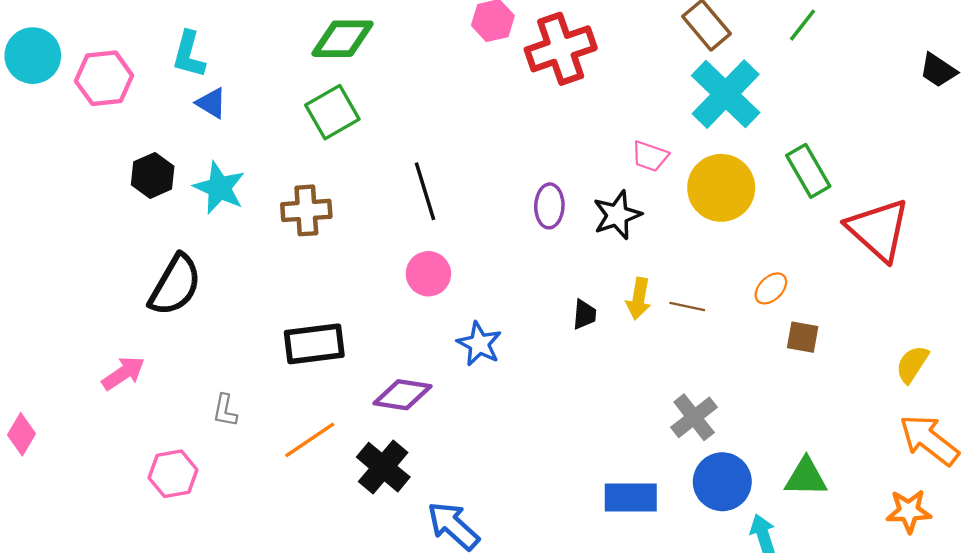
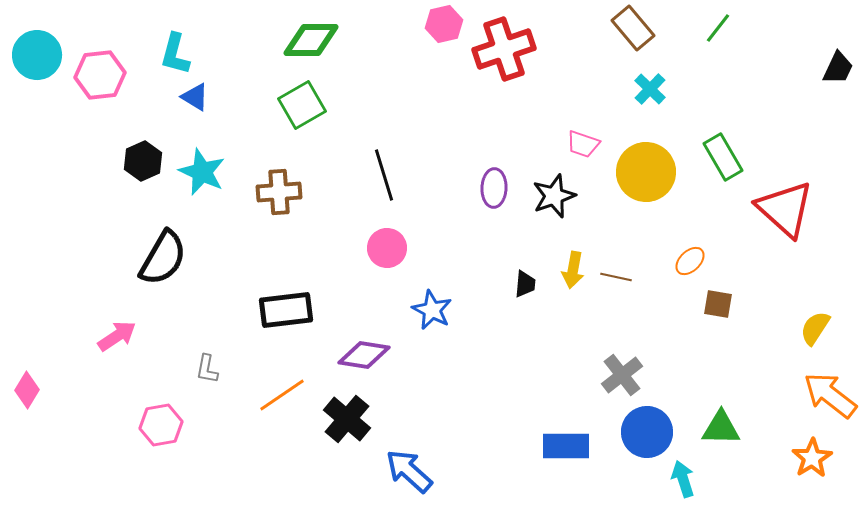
black trapezoid: (938, 70) -> (838, 68), turned -99
cyan cross: (726, 94) -> (650, 89), size x0.5
orange star: (909, 511) -> (812, 458), turned -30

